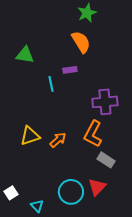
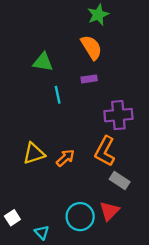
green triangle: (25, 55) -> (43, 62), moved
purple rectangle: (70, 70) -> (89, 79), moved

